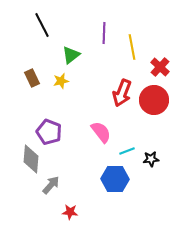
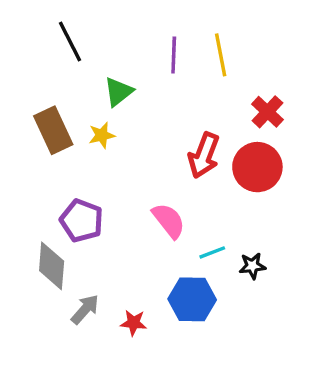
yellow line: (132, 47) -> (221, 55), moved
brown rectangle: (32, 78) -> (53, 130), size x1.5
red star: (70, 212) -> (134, 323), moved

